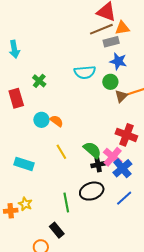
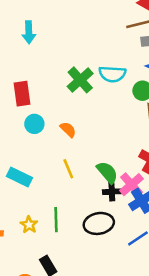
green cross: (39, 81) -> (80, 80), moved, size x1.5
cyan circle: (41, 120) -> (34, 124), moved
green line: (66, 203) -> (56, 220), moved
yellow star: (25, 204) -> (29, 225), moved

